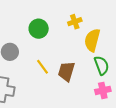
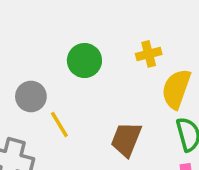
yellow line: (42, 67) -> (59, 124), moved

